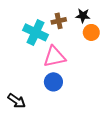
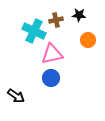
orange circle: (91, 32) -> (88, 40), moved

